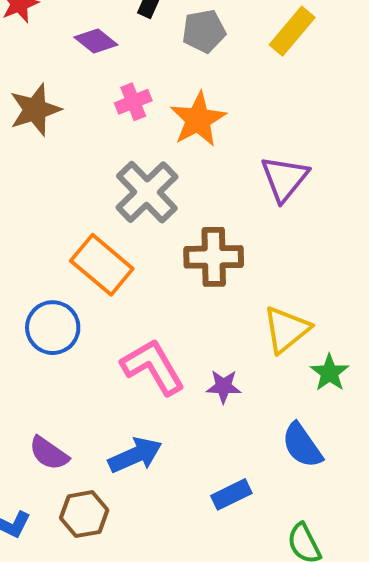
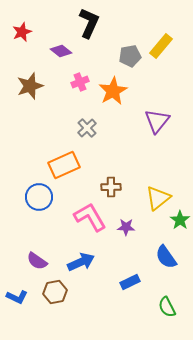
gray pentagon: (204, 31) -> (130, 56), moved
gray cross: (147, 192) -> (87, 128), size x0.6
brown cross: (214, 257) -> (111, 187), moved, size x0.7
orange rectangle: (102, 265) -> (64, 165), turned -64

